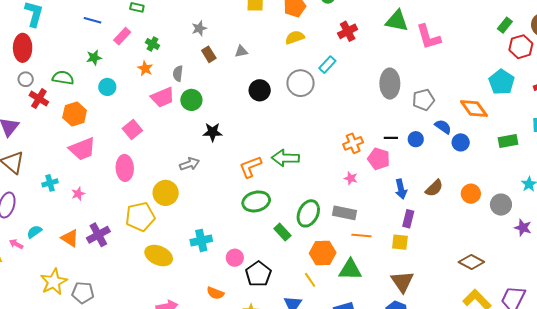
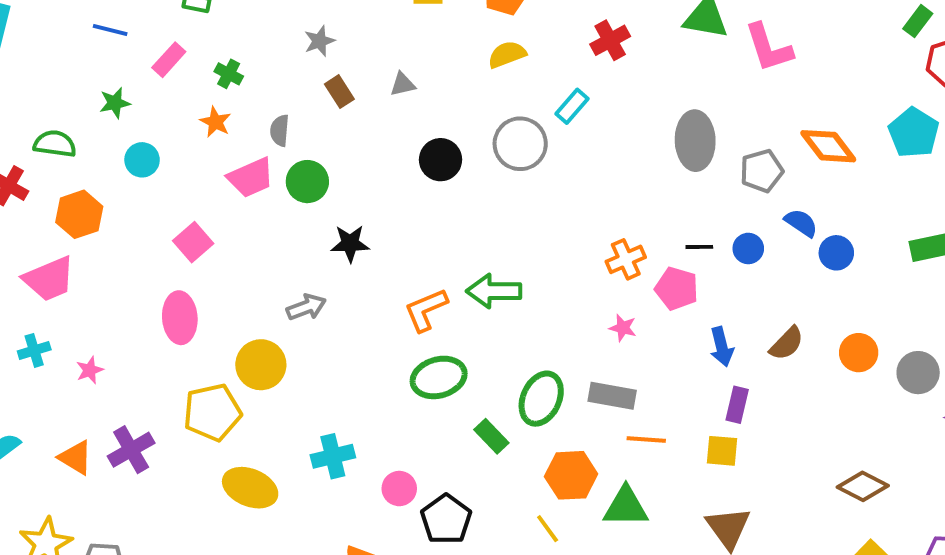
orange diamond: (474, 109) -> (828, 146), moved
pink trapezoid: (82, 149) -> (49, 279), moved

